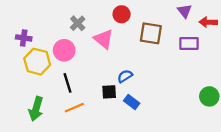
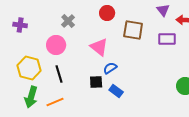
purple cross: (24, 38) -> (20, 25), moved
pink triangle: (104, 39) -> (99, 47), moved
yellow hexagon: (37, 62) -> (29, 68), moved
orange line: (74, 108) -> (55, 102), moved

